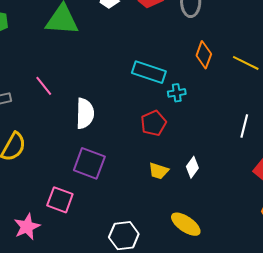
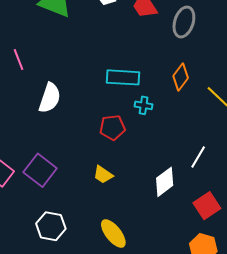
cyan rectangle: (149, 72) -> (123, 77), turned -32
purple square: (89, 163) -> (40, 170), moved
white diamond: (192, 167) -> (165, 182), moved, size x1.4

